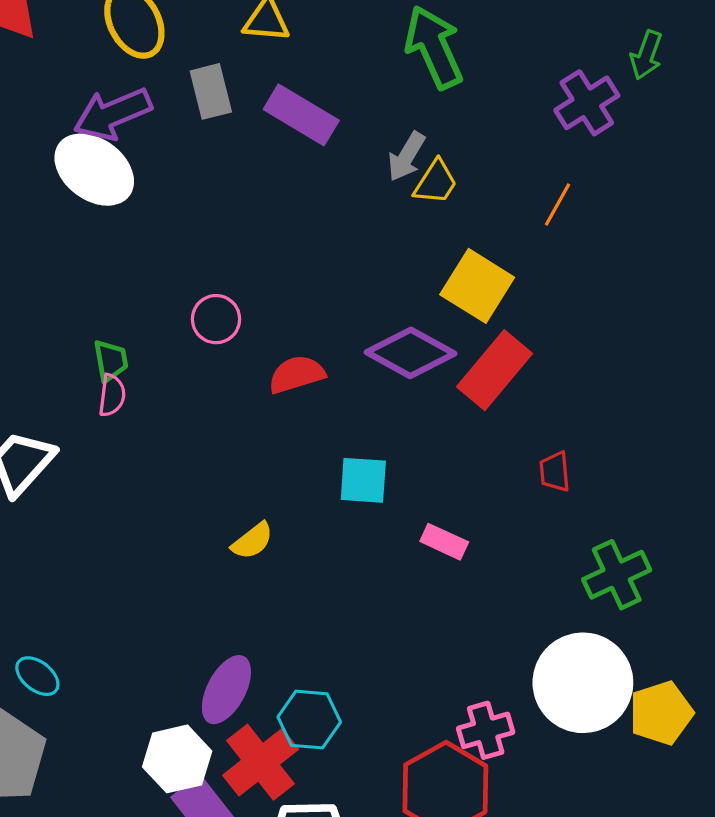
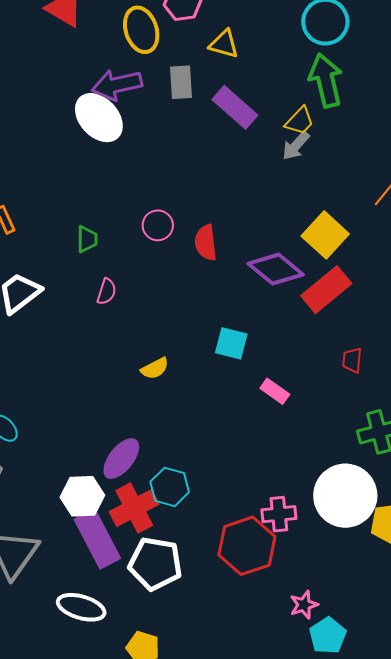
yellow trapezoid: (436, 182) -> (300, 121), moved
red semicircle: (297, 374) -> (206, 243), moved, turned -90
pink semicircle: (112, 395) -> (107, 292), moved

